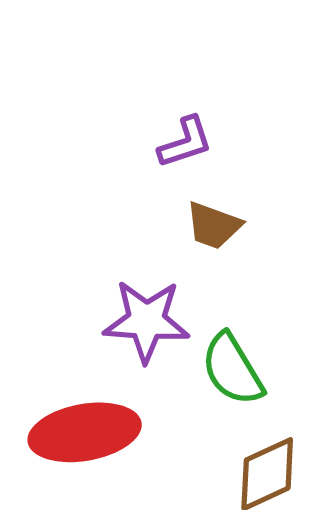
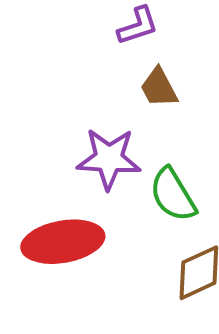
brown trapezoid: (214, 226) -> (159, 88), turned 42

